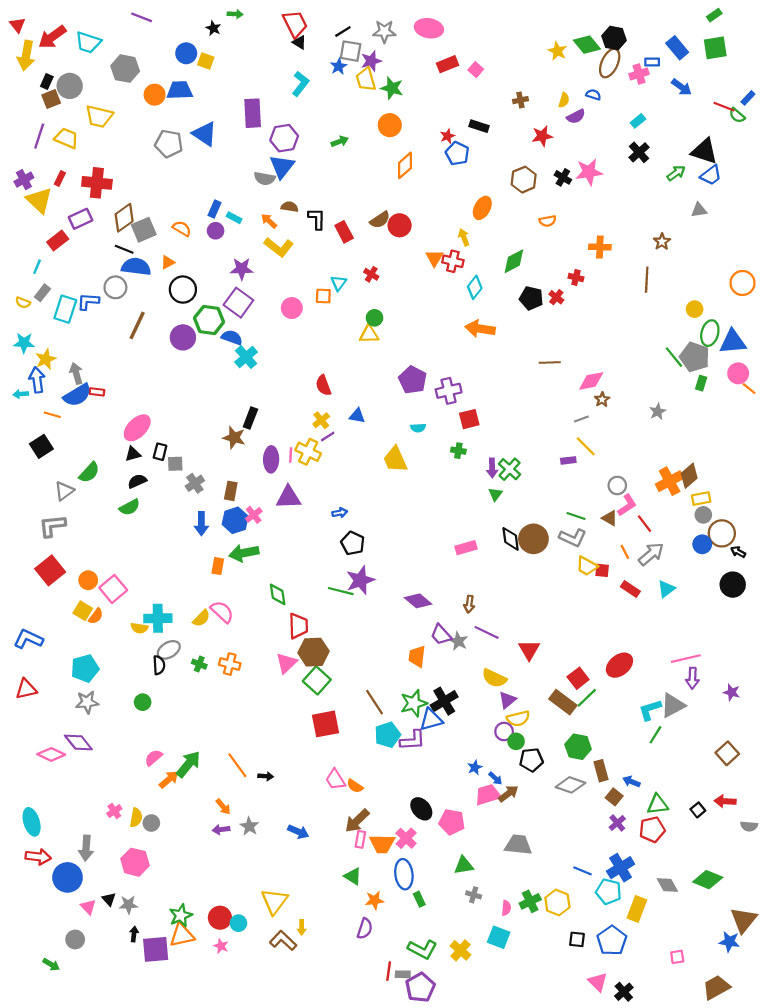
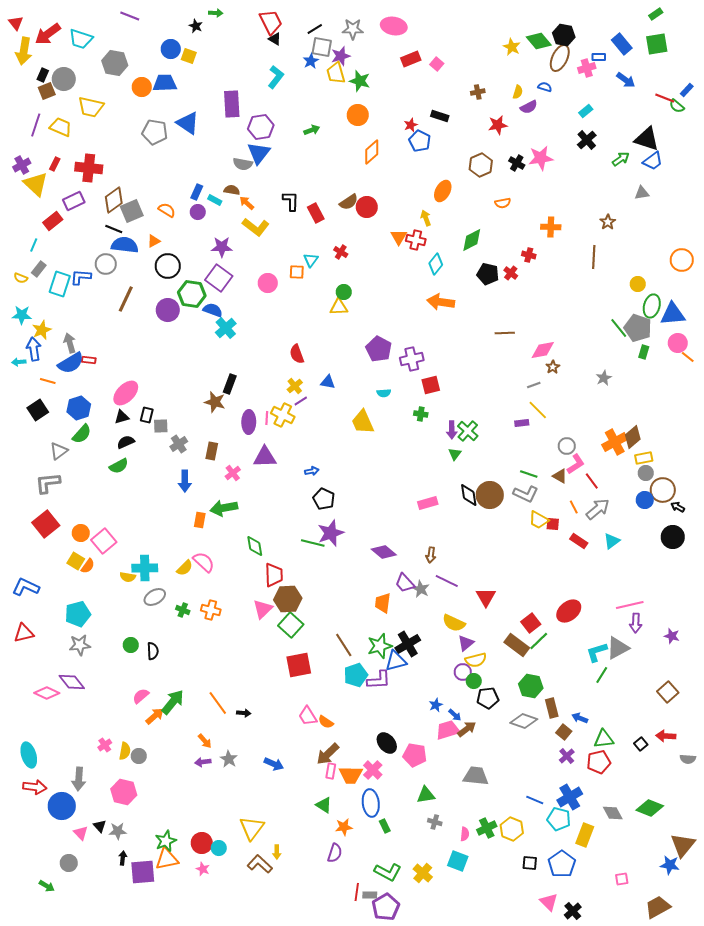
brown semicircle: (290, 207) -> (232, 190), moved
blue hexagon: (235, 520) -> (79, 408), moved
black semicircle: (159, 665) -> (153, 651), moved

